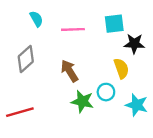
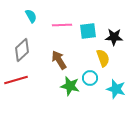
cyan square: (114, 24) -> (88, 31), moved
red line: (20, 112) -> (16, 80), moved

